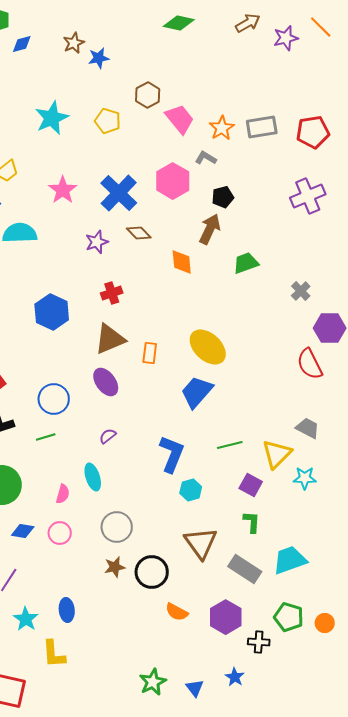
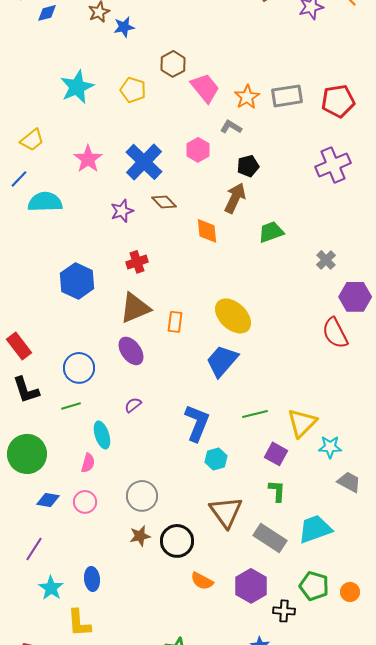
pink hexagon: (173, 181) -> (198, 150), size x0.7
gray trapezoid: (308, 428) -> (349, 482), moved
cyan ellipse: (93, 477) -> (102, 435), moved

